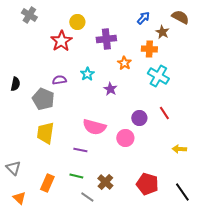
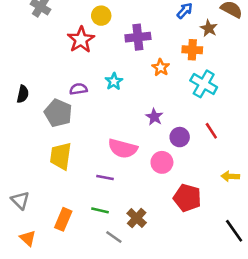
purple star: (110, 89) -> (154, 117), moved
red pentagon: (147, 184) -> (187, 198), moved

